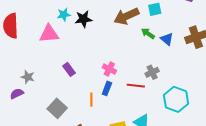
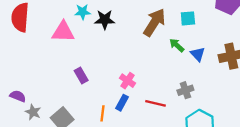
brown arrow: (126, 16) -> (154, 22), turned 140
gray cross: (152, 72) -> (185, 90), moved
gray star: (28, 77) -> (33, 112), moved
purple semicircle: (17, 94) -> (18, 96), turned 40

